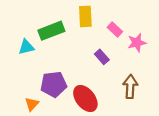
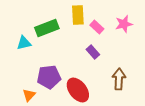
pink rectangle: (115, 30) -> (97, 27), moved
pink star: (137, 43) -> (124, 24), moved

